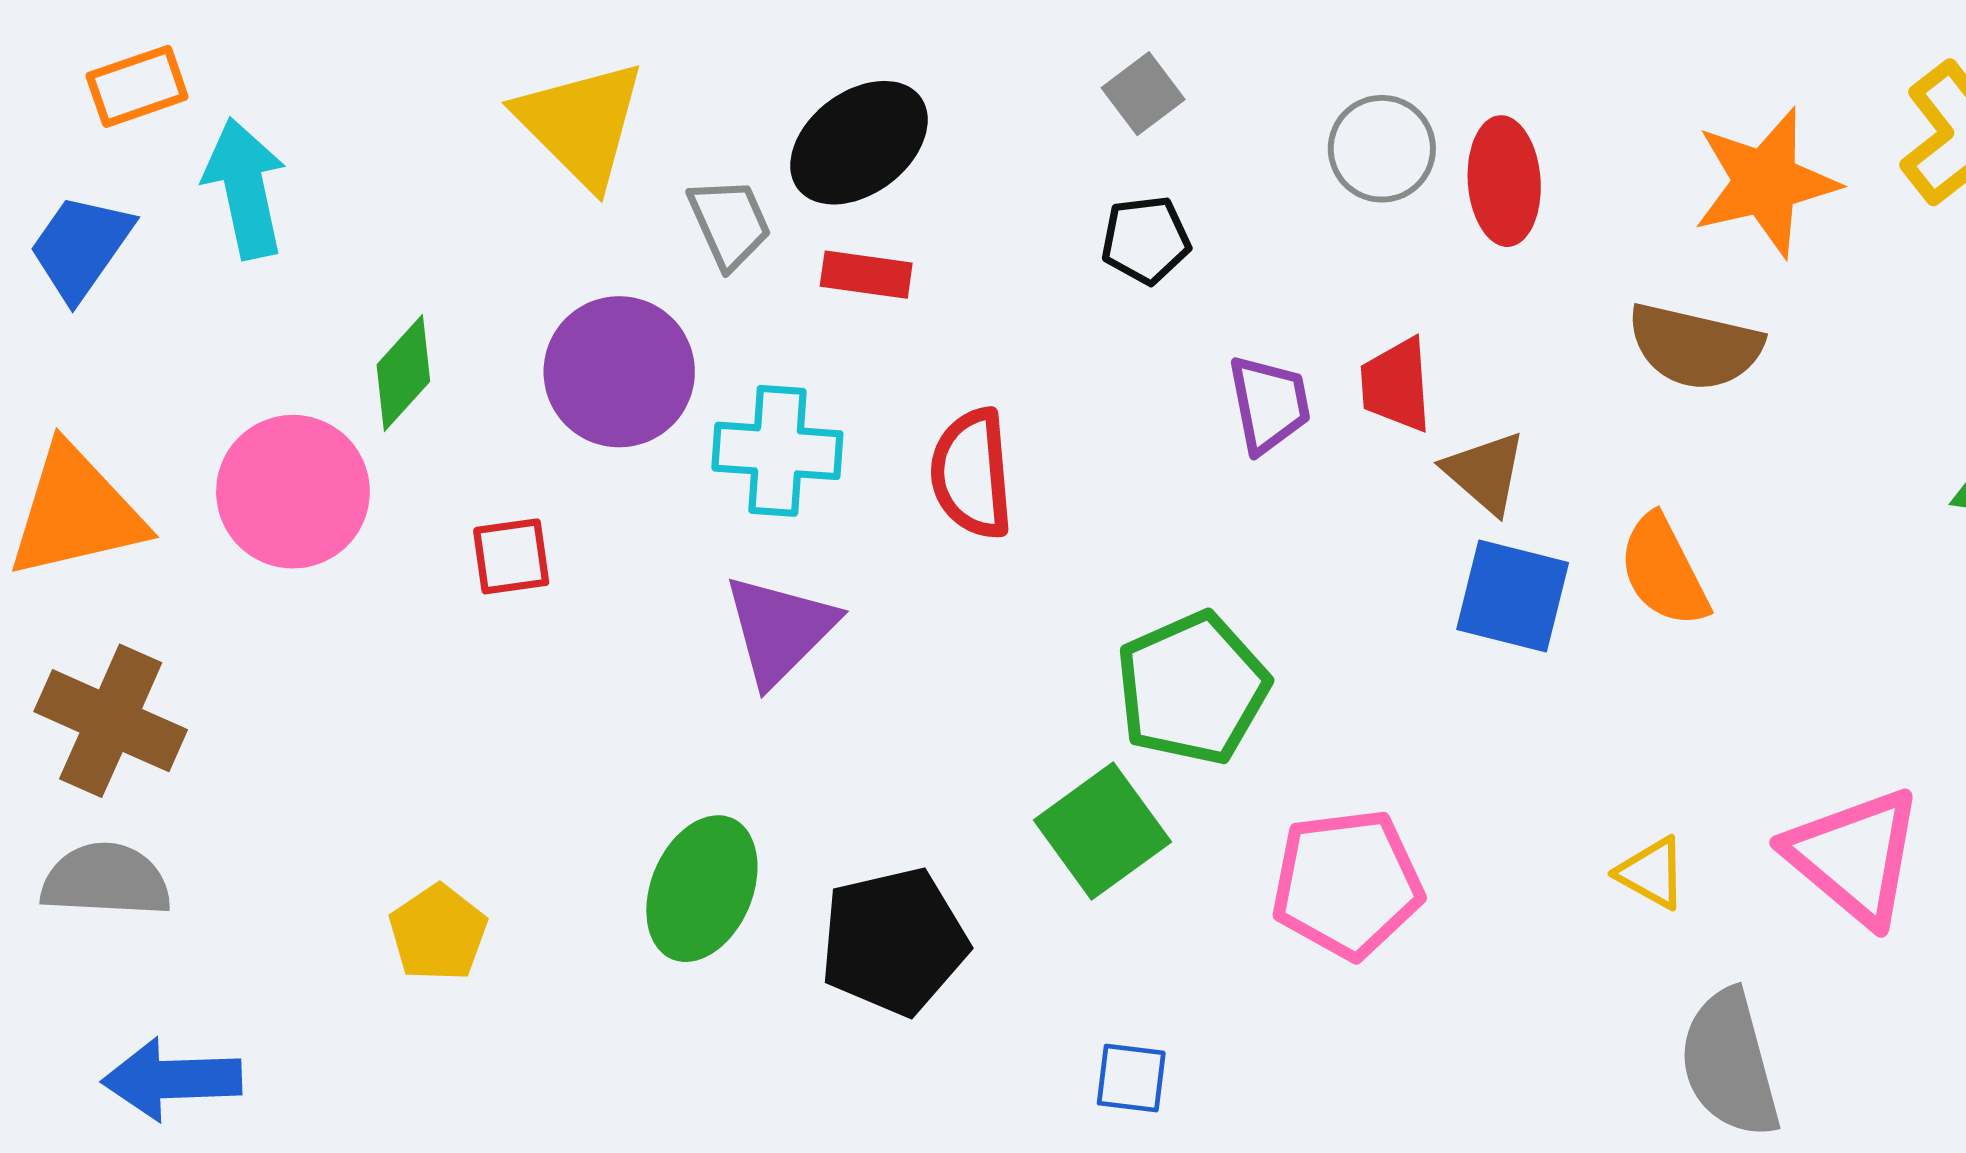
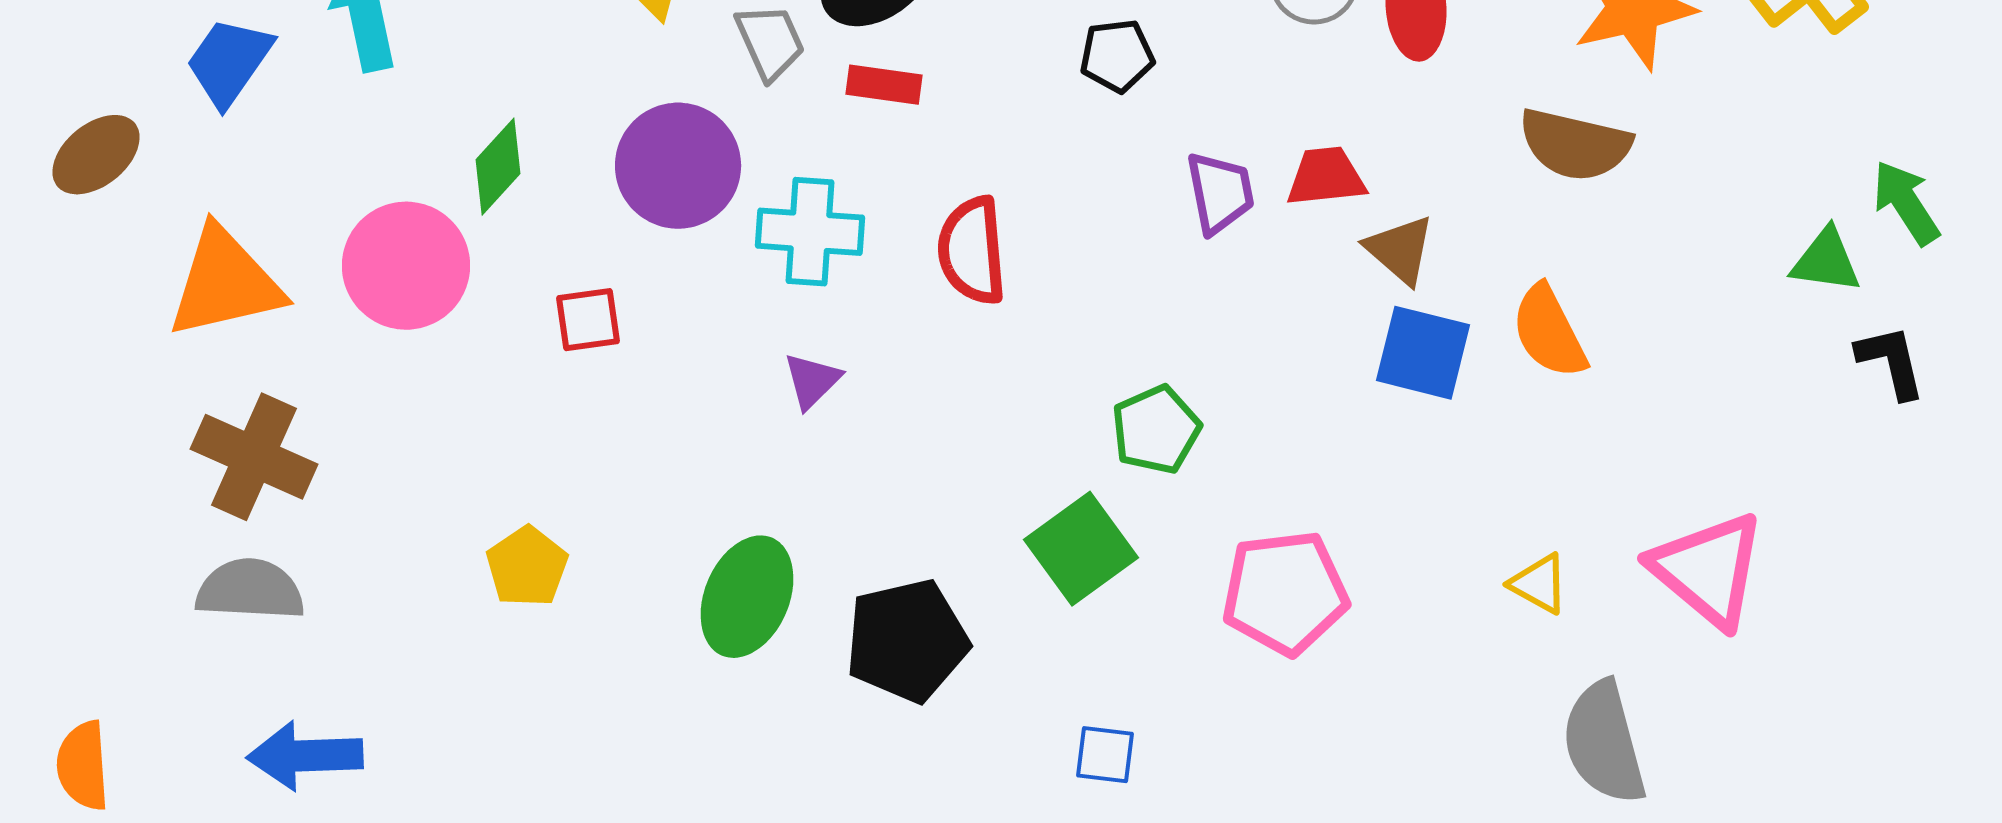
red trapezoid: (1396, 385) -> (1326, 177), turned 88
purple triangle: (780, 630) -> (812, 381), size x0.6
green pentagon: (1192, 688) -> (1156, 430), size x0.7
yellow pentagon: (438, 933) -> (527, 567), moved

